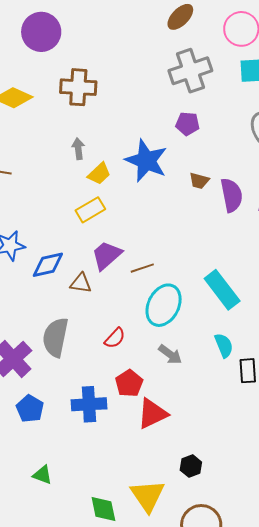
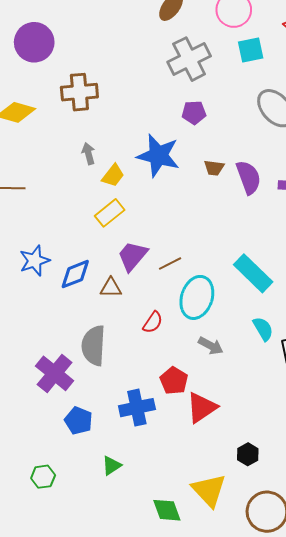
red semicircle: (115, 338) -> (153, 322), moved
green triangle: (42, 475) -> (112, 466), moved, turned -45

